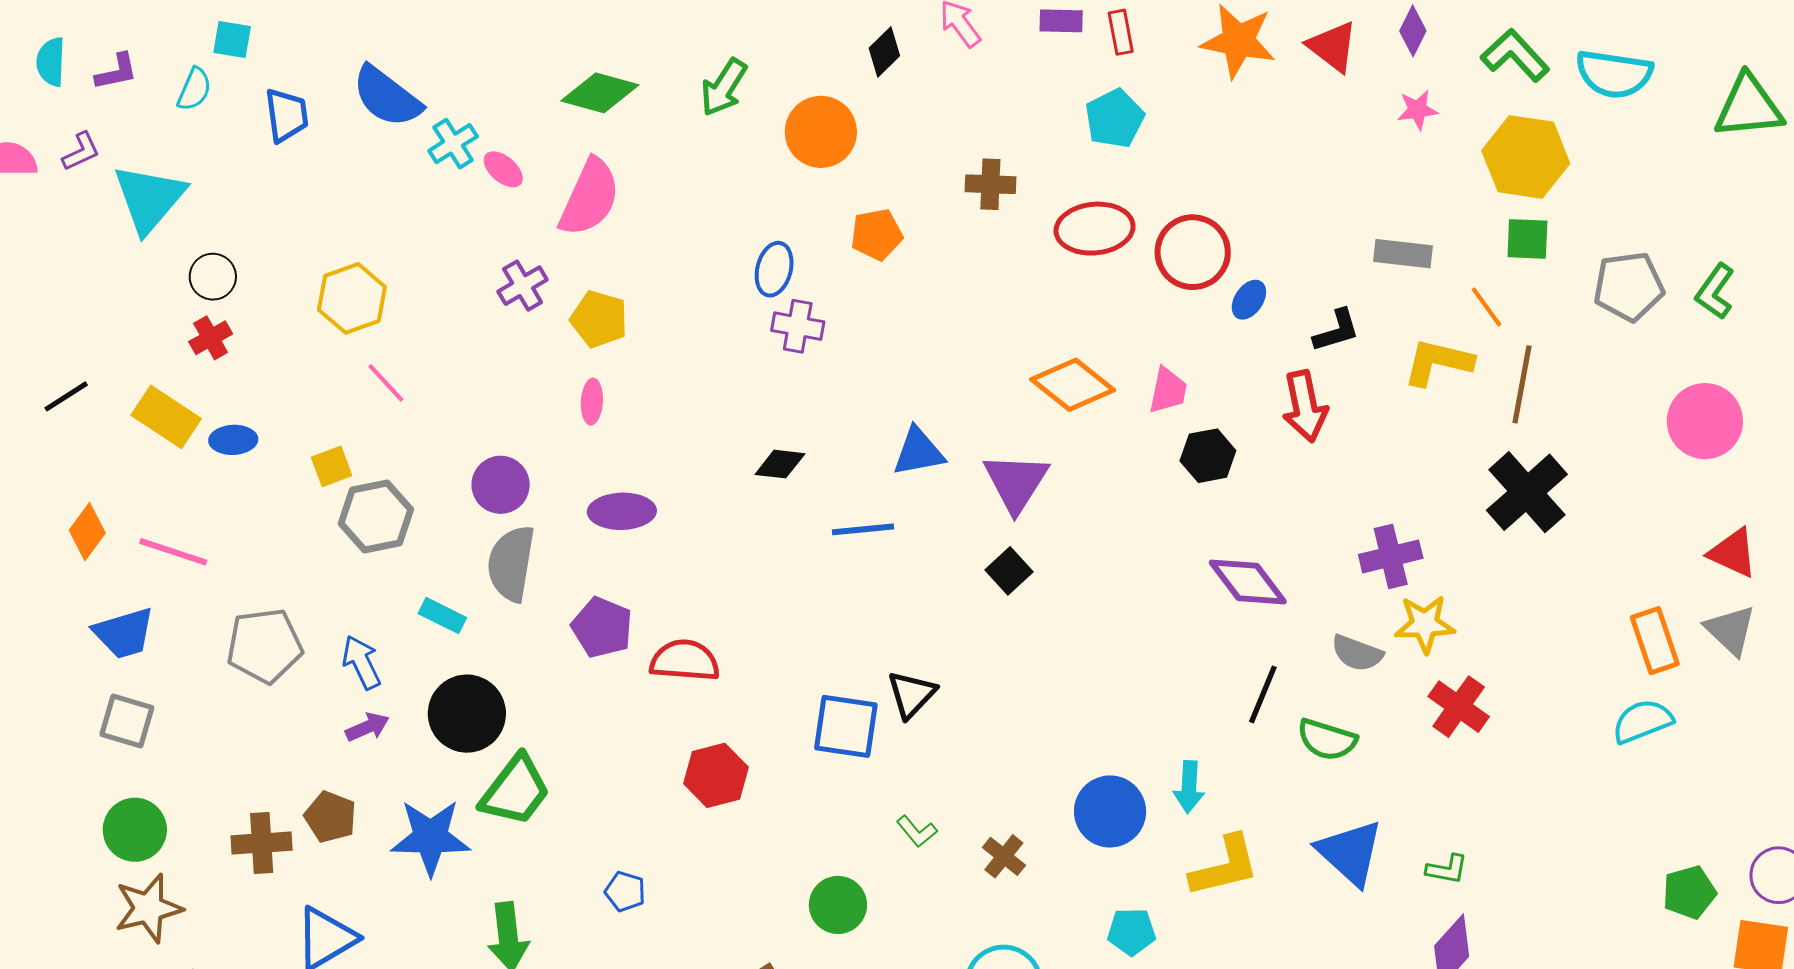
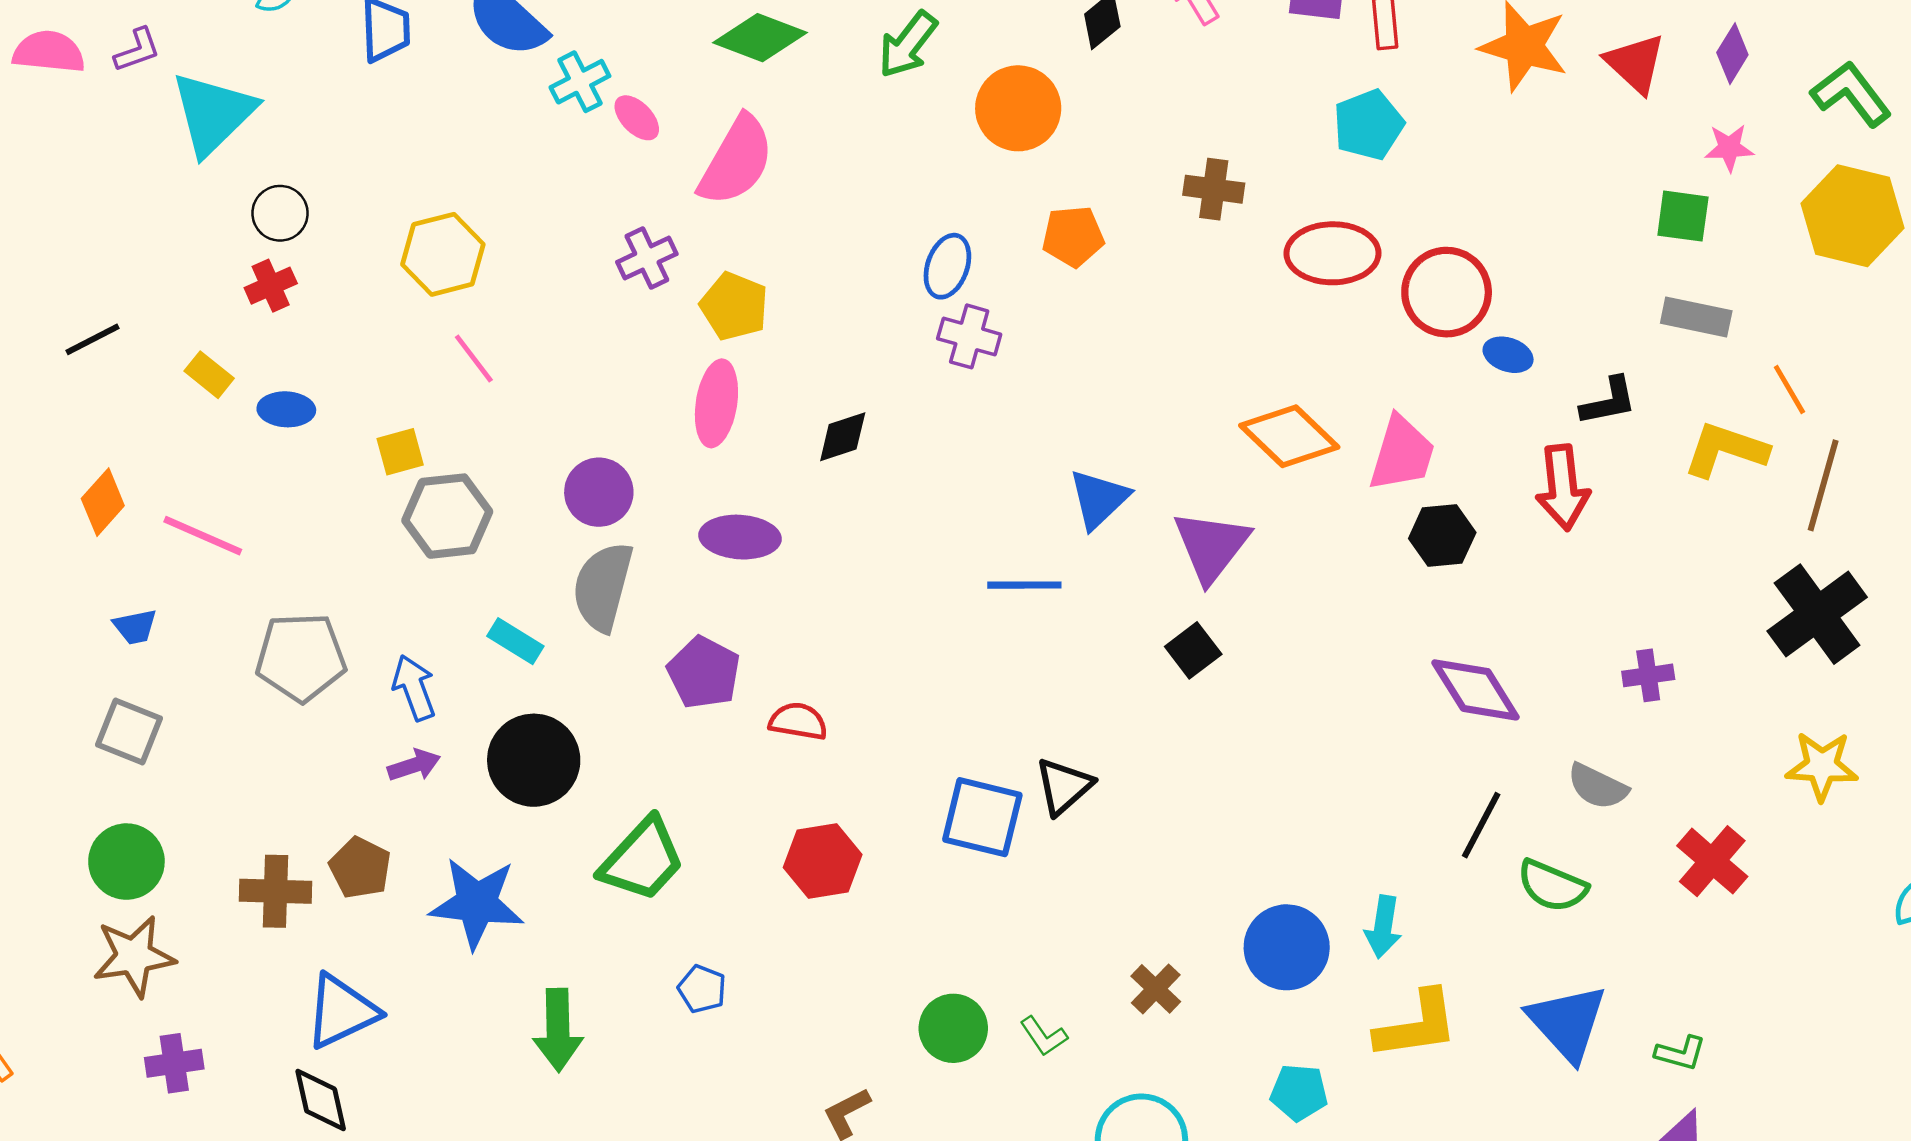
green square: (1527, 239) -> (1683, 216), moved
blue ellipse: (1249, 300) -> (1508, 355), turned 69
pink trapezoid: (1168, 390) -> (1402, 454), size x1.4
pink ellipse: (592, 402) -> (716, 403), size x1.6
yellow rectangle: (166, 417) -> (209, 375), size x0.6
blue triangle: (918, 452) -> (1099, 499), turned -38
black diamond: (780, 464) -> (843, 437), moved, turned -30
purple cross: (1391, 556) -> (1648, 675), size x0.7
yellow star: (1425, 624) -> (1822, 766), moved
blue trapezoid: (124, 633) -> (135, 627), size x0.6
red semicircle: (685, 661) -> (798, 721), size x0.7
green trapezoid: (515, 790) -> (642, 860), moved
green L-shape: (917, 831) -> (1044, 1036), moved

